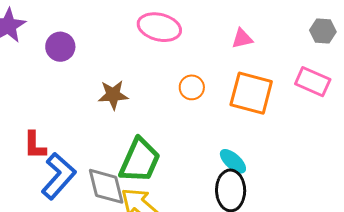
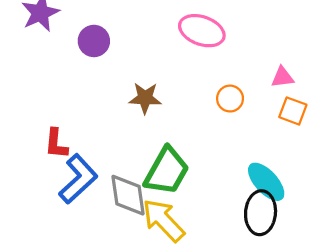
pink triangle: (242, 39) -> (283, 77), moved
orange square: (251, 93) -> (293, 111), size x0.6
cyan ellipse: (233, 161) -> (266, 182), size x1.4

